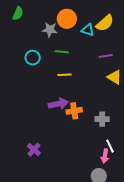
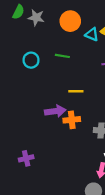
gray star: (50, 30) -> (36, 18), moved
yellow line: (64, 75) -> (76, 91), moved
purple cross: (34, 150) -> (26, 158), turned 32

